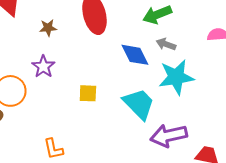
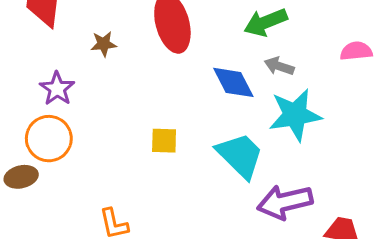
purple star: (43, 67) -> (57, 89), moved

